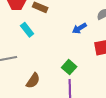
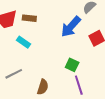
blue arrow: (79, 28) -> (71, 27), size x1.6

